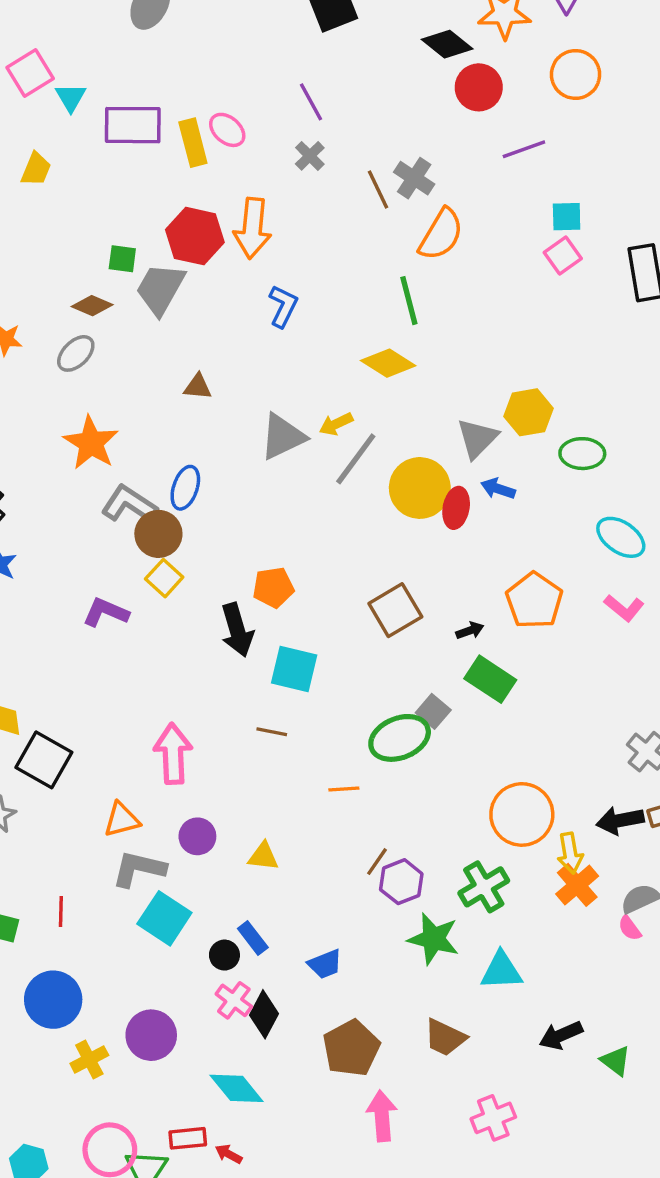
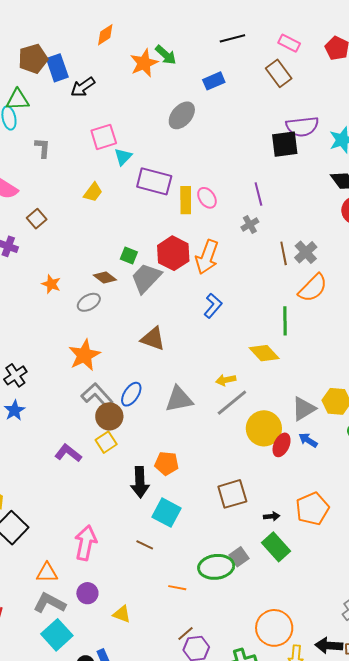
brown triangle: (198, 387) -> (153, 339), size x1.5
gray triangle: (283, 437) -> (179, 399), moved

